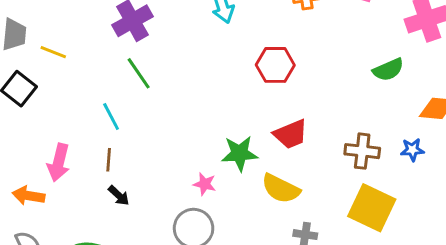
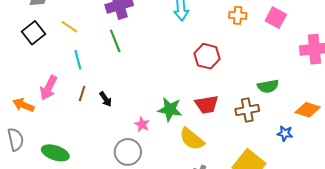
yellow line: (53, 52) -> (69, 27), moved
green semicircle: (388, 70) -> (268, 86), moved
cyan line: (111, 116) -> (78, 60), moved
brown cross: (362, 151) -> (247, 110), moved, turned -30
black arrow: (119, 196) -> (106, 99), moved

